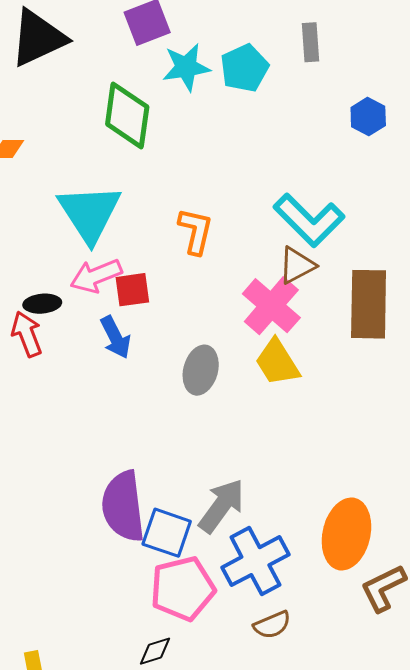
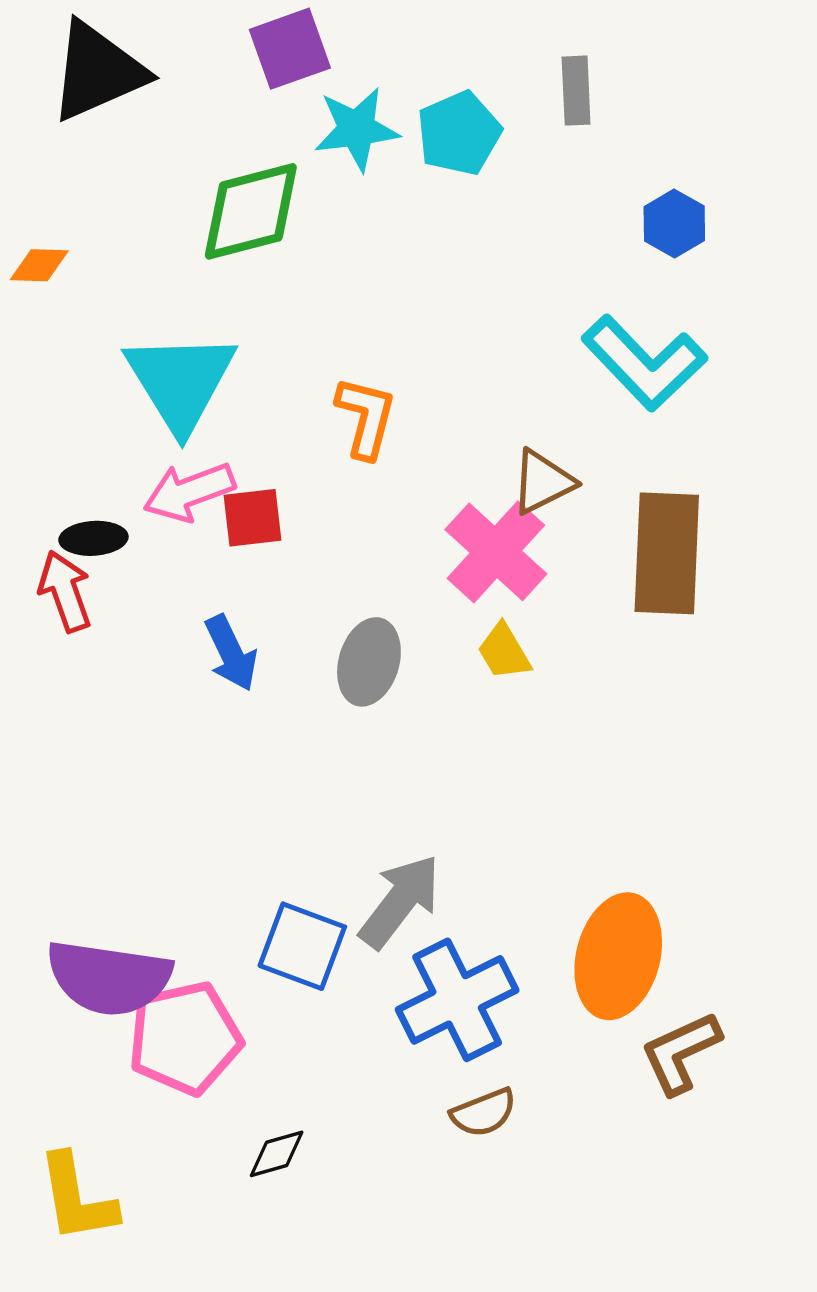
green diamond: (127, 115) -> (251, 211), turned 66
cyan L-shape: (309, 220) -> (644, 363), moved
blue arrow: (115, 337) -> (231, 653), moved
yellow trapezoid: (277, 362) -> (504, 652), size x0.7
purple semicircle: (123, 506) -> (109, 978), moved, turned -76
pink pentagon: (183, 588) -> (185, 1038), moved

